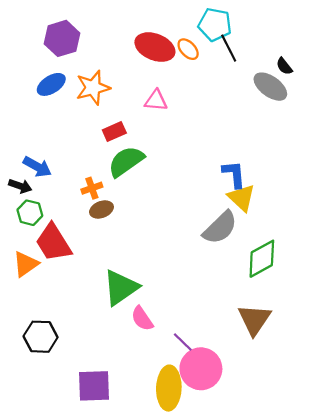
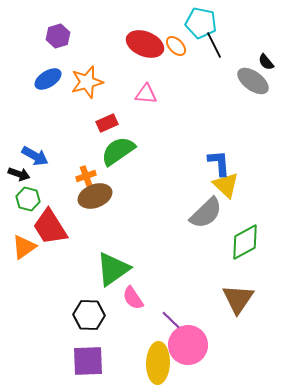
purple hexagon: (62, 38) -> (58, 36), size x0.7
brown ellipse: (101, 210) -> (95, 196), size x1.5
black hexagon: (41, 337) -> (89, 315), moved

